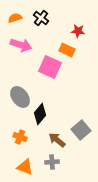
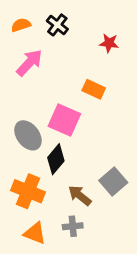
pink arrow: (21, 45) -> (29, 63), turned -65
orange rectangle: (67, 50) -> (94, 89), moved
pink square: (50, 67) -> (64, 120), moved
orange cross: (20, 137) -> (28, 191), size x1.6

